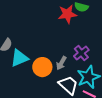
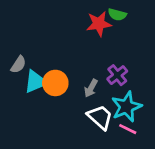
orange circle: (42, 67) -> (55, 83), moved

